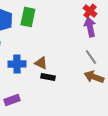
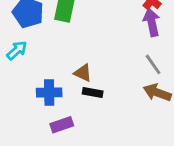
blue cross: (17, 64) -> (49, 93), moved
purple rectangle: (12, 100) -> (62, 125), moved

